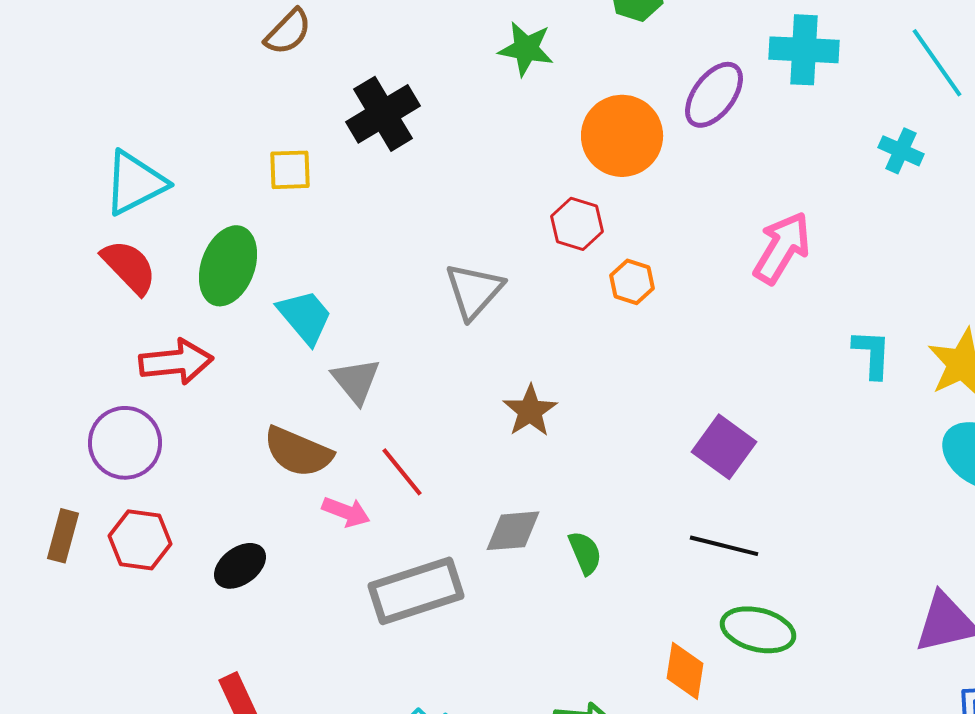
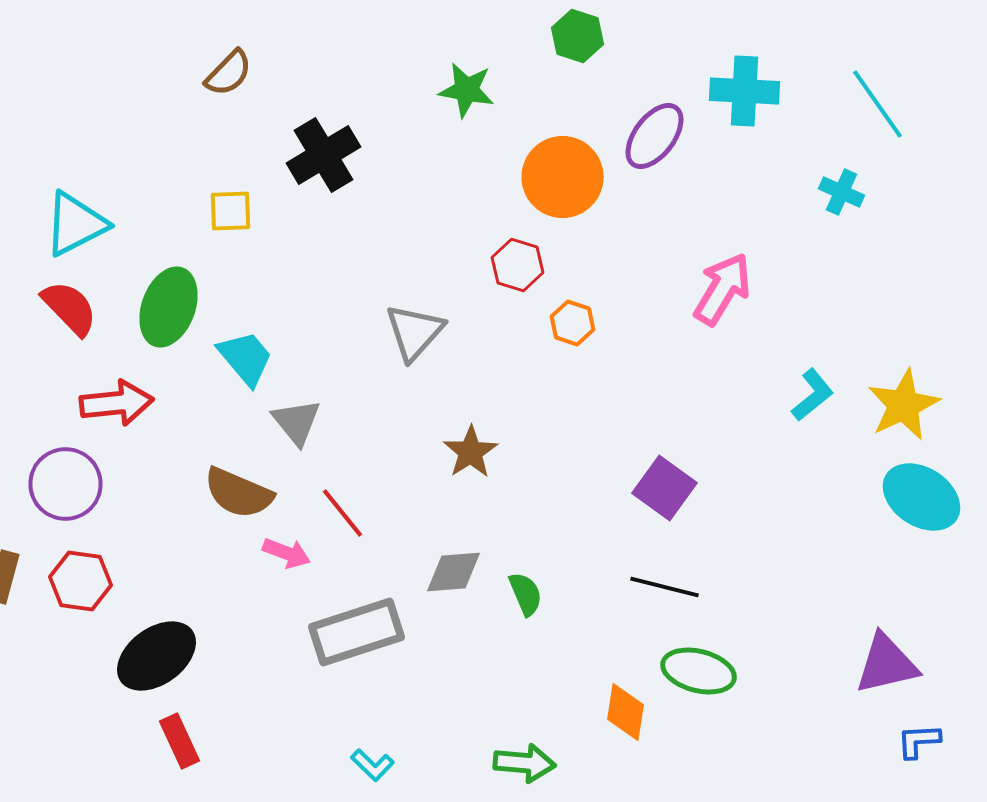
cyan L-shape: (872, 354) -> (812, 395), turned 48
black ellipse: (240, 566) -> (156, 656), moved, size x1.5

